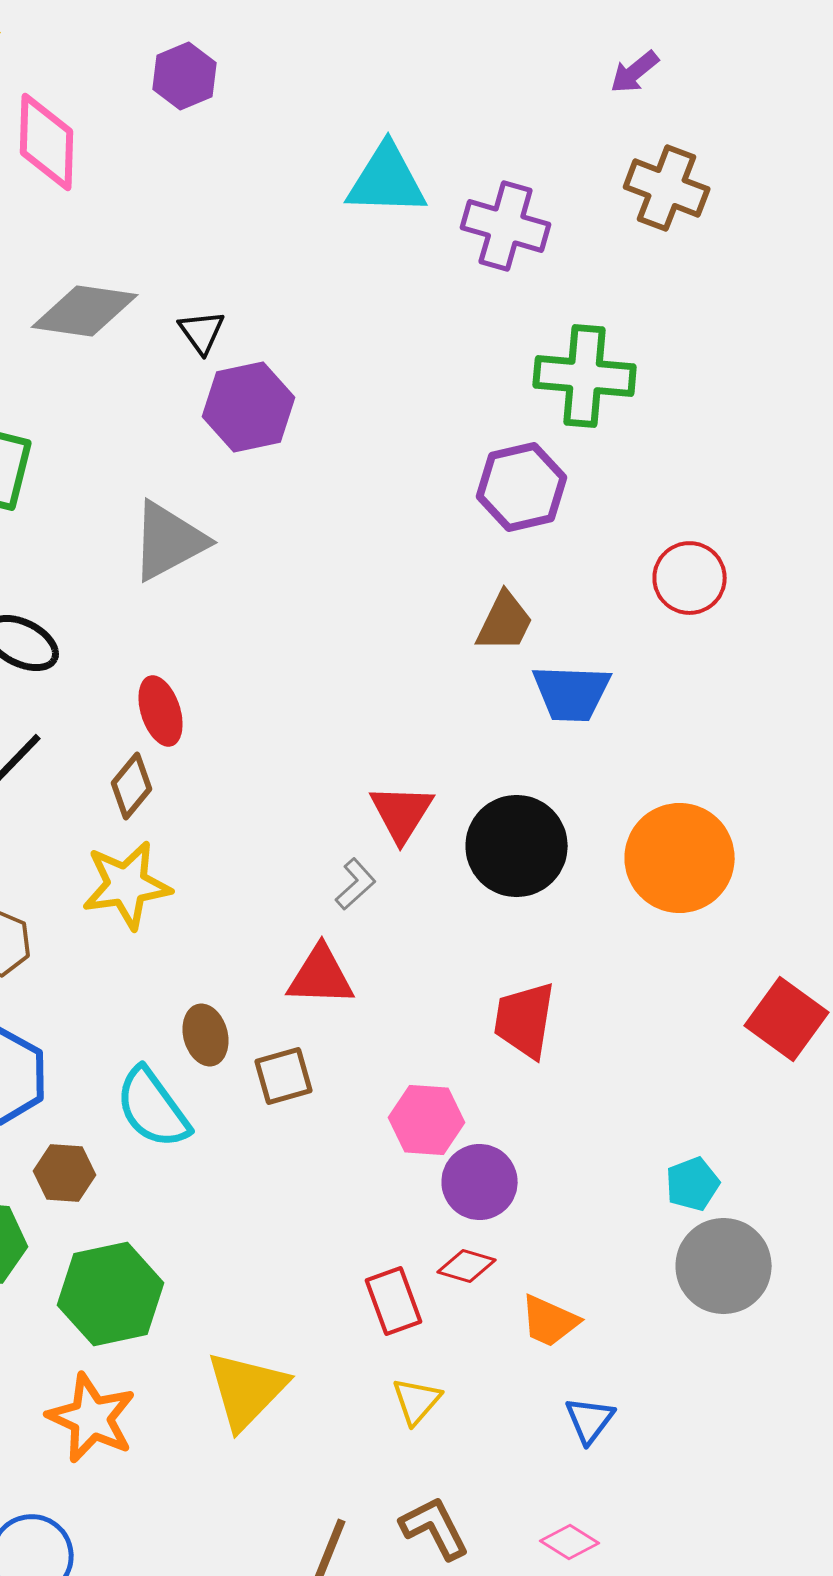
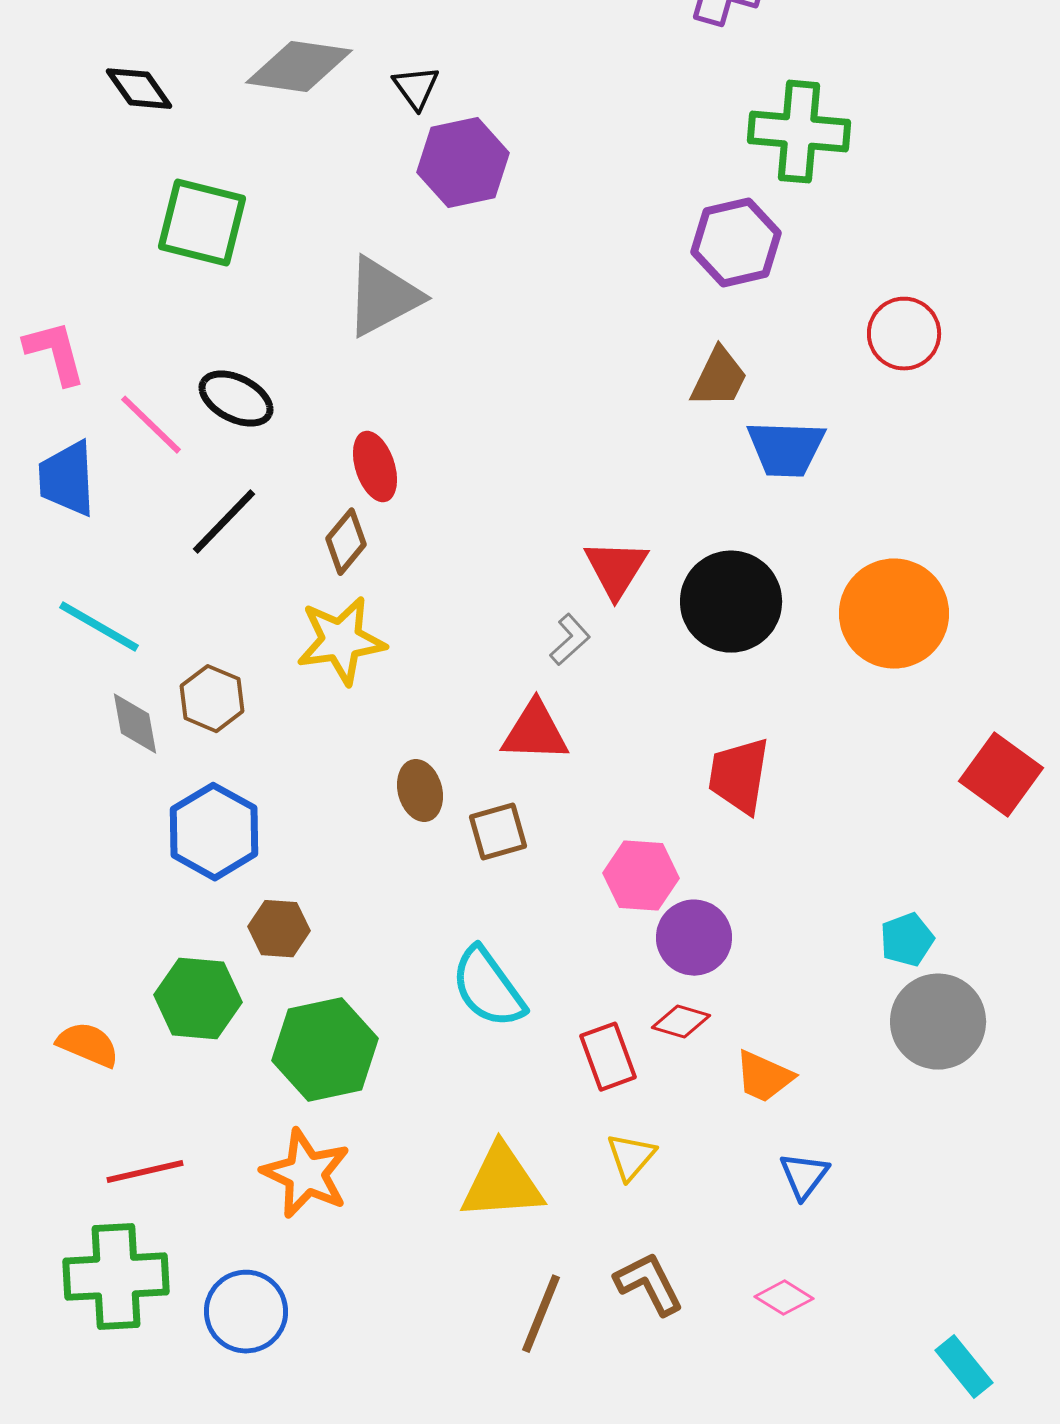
cyan semicircle: (153, 1108) -> (488, 988), moved
yellow triangle: (247, 1390) -> (502, 1183), moved, turned 42

